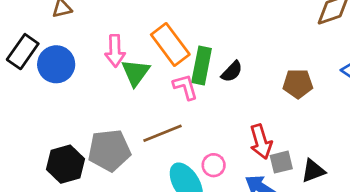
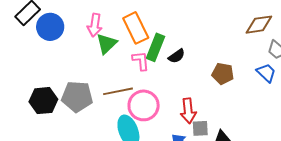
pink circle: (214, 165) -> (144, 105), moved, size x1.8

